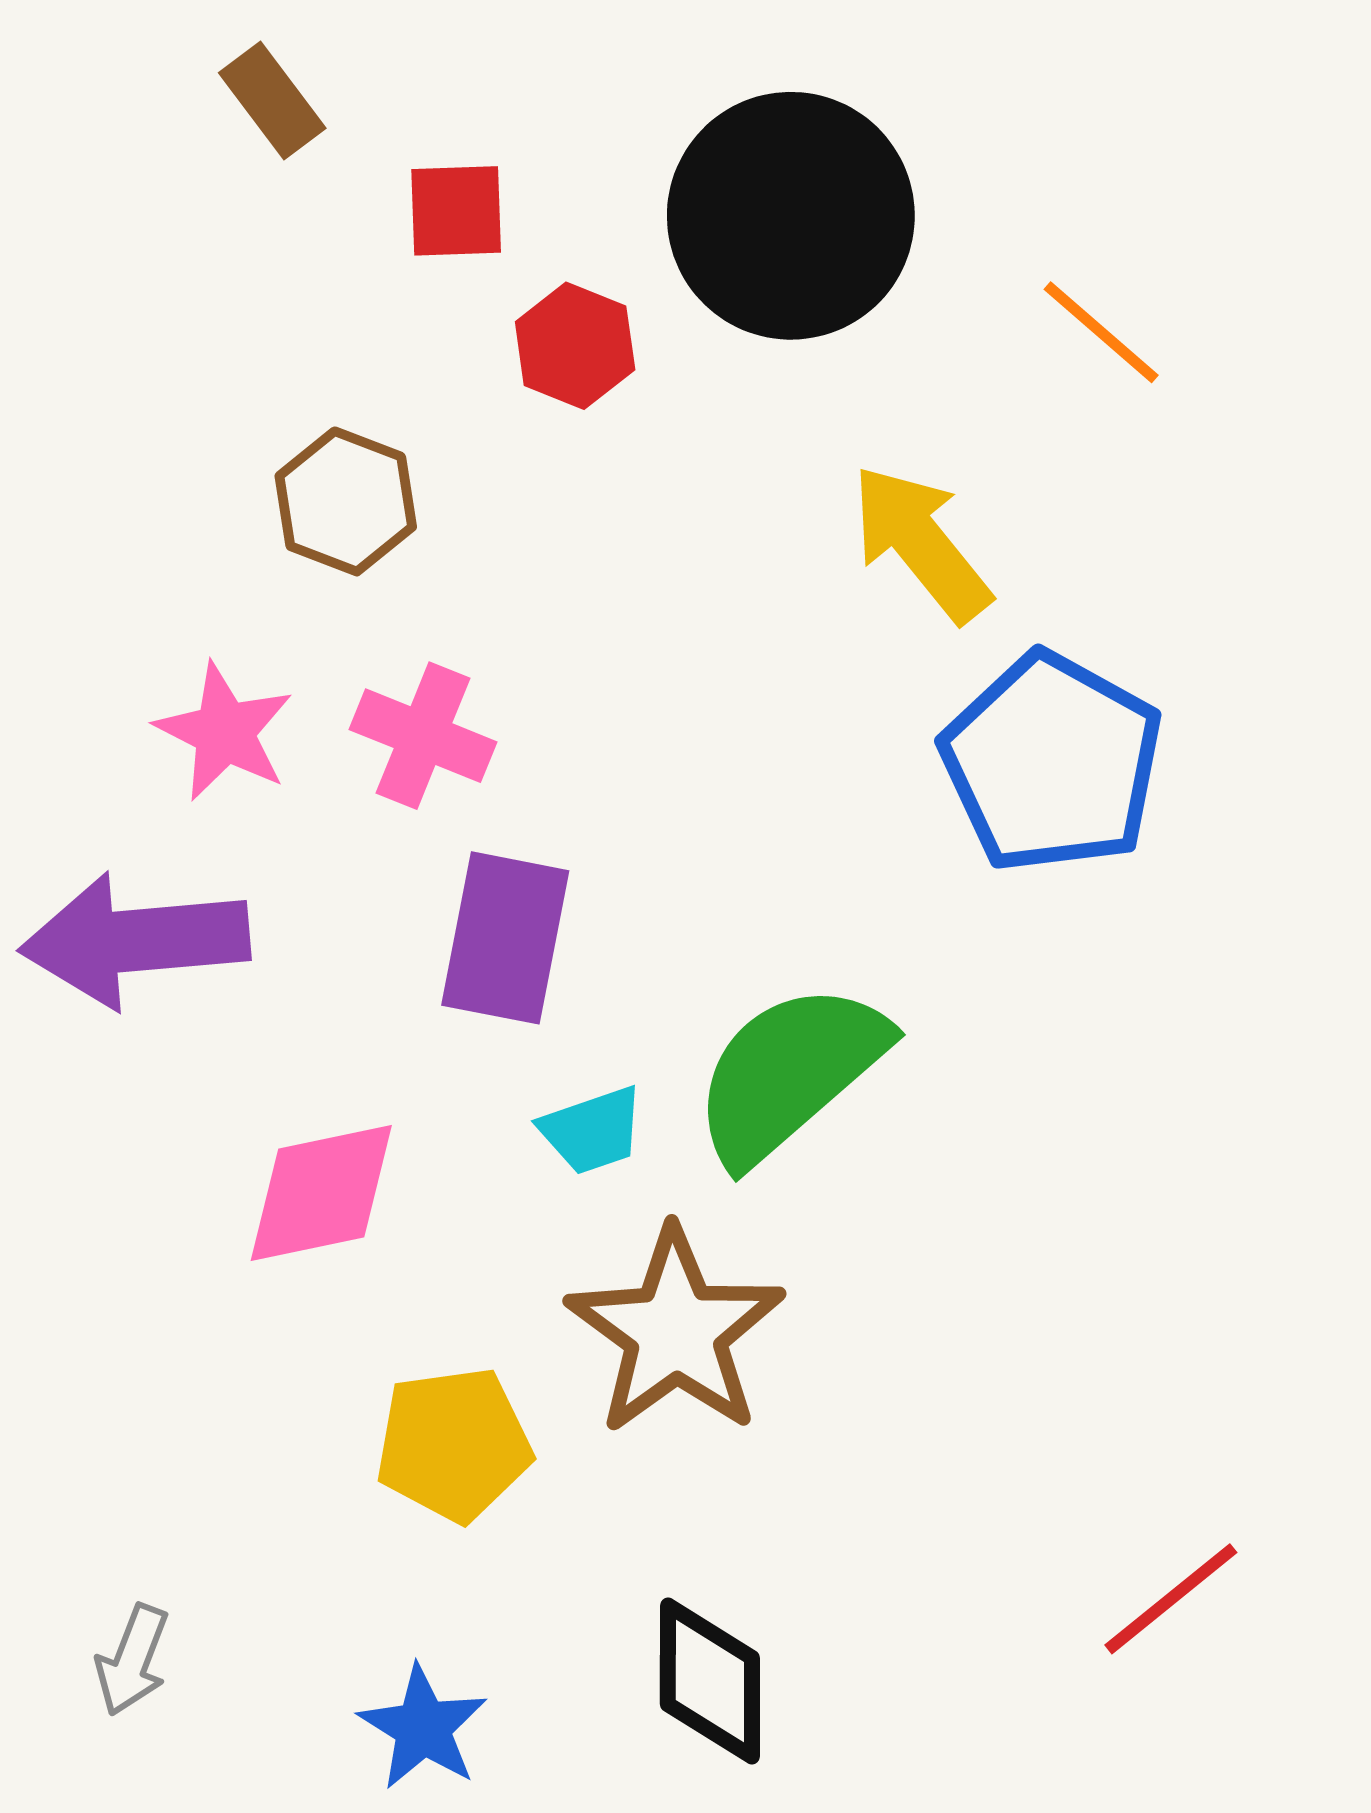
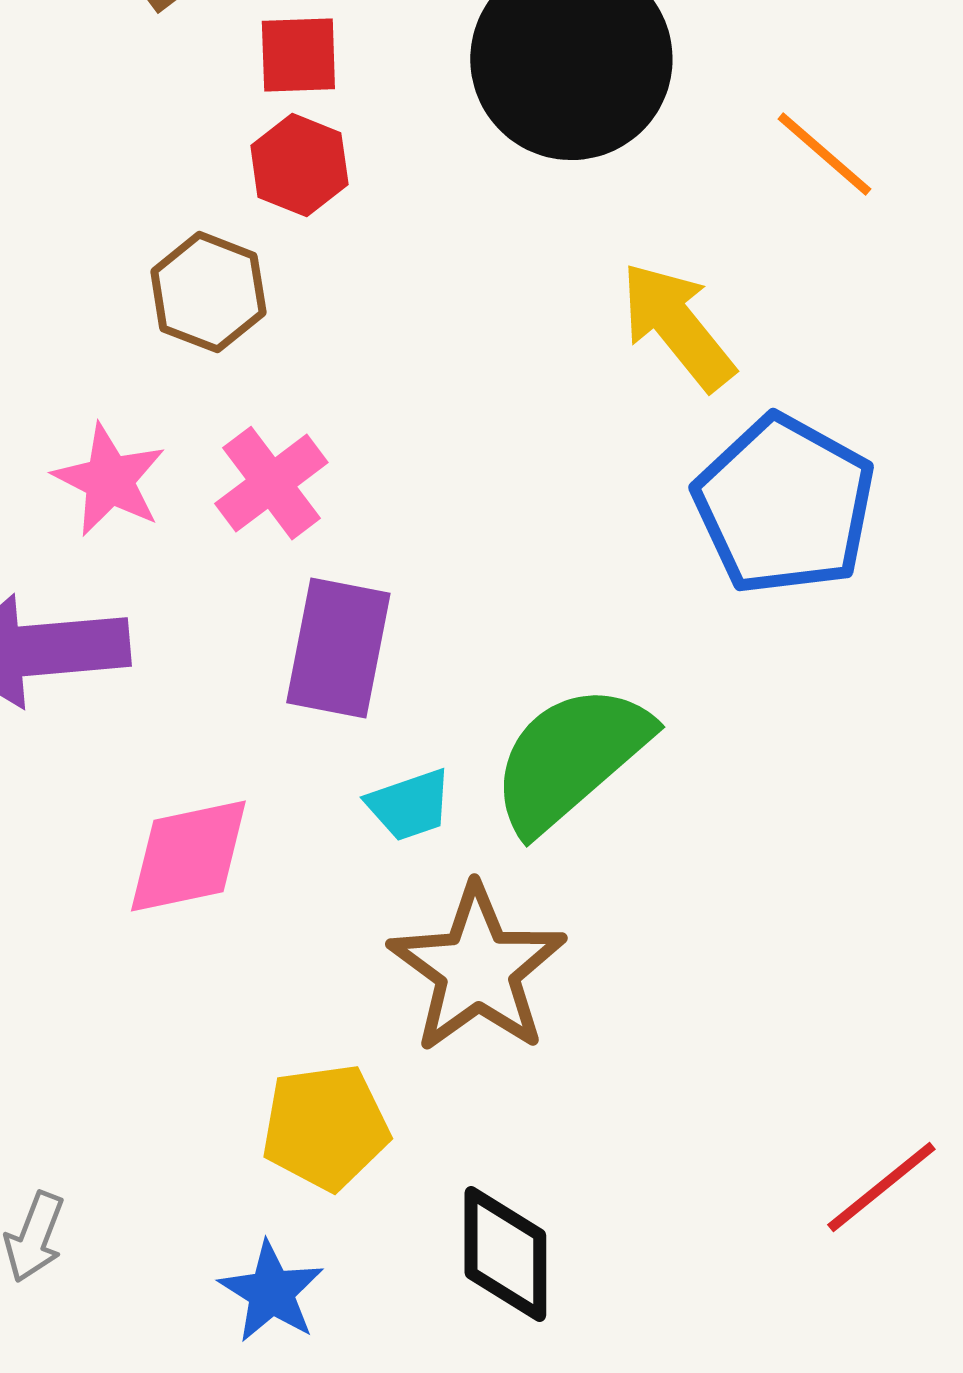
red hexagon: (575, 346) -> (299, 165), moved
pink cross: (423, 736) -> (271, 483), turned 31
yellow pentagon: (454, 1444) -> (325, 1127), moved

